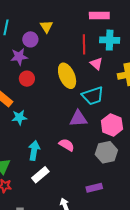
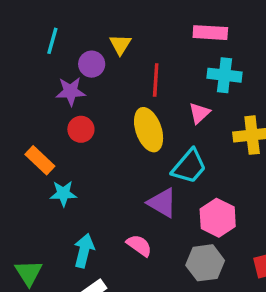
red line: (84, 44) -> (156, 80), moved
pink triangle: (96, 64) -> (199, 113), turned 32
cyan trapezoid: (93, 96) -> (189, 166), turned -35
purple triangle: (78, 118) -> (162, 203), turned 30

